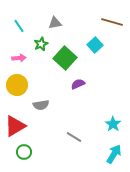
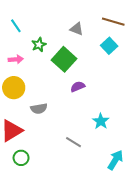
gray triangle: (55, 23) -> (77, 29), moved, turned 32
cyan square: (95, 45) -> (109, 46), moved
cyan star: (113, 124) -> (101, 121), moved

